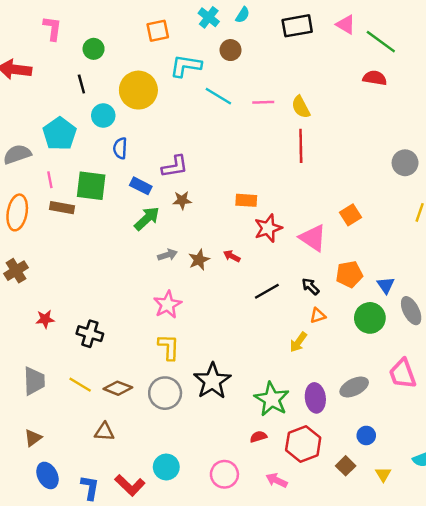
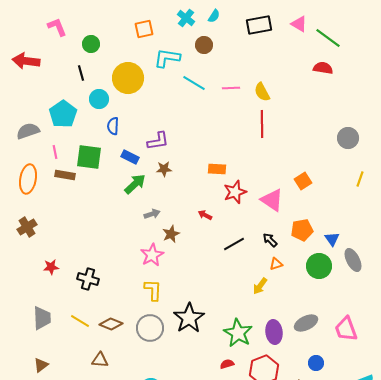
pink L-shape: (52, 28) -> (57, 27), turned -30
brown star: (199, 260) -> (171, 234), moved
pink trapezoid: (403, 374) -> (346, 329), moved

